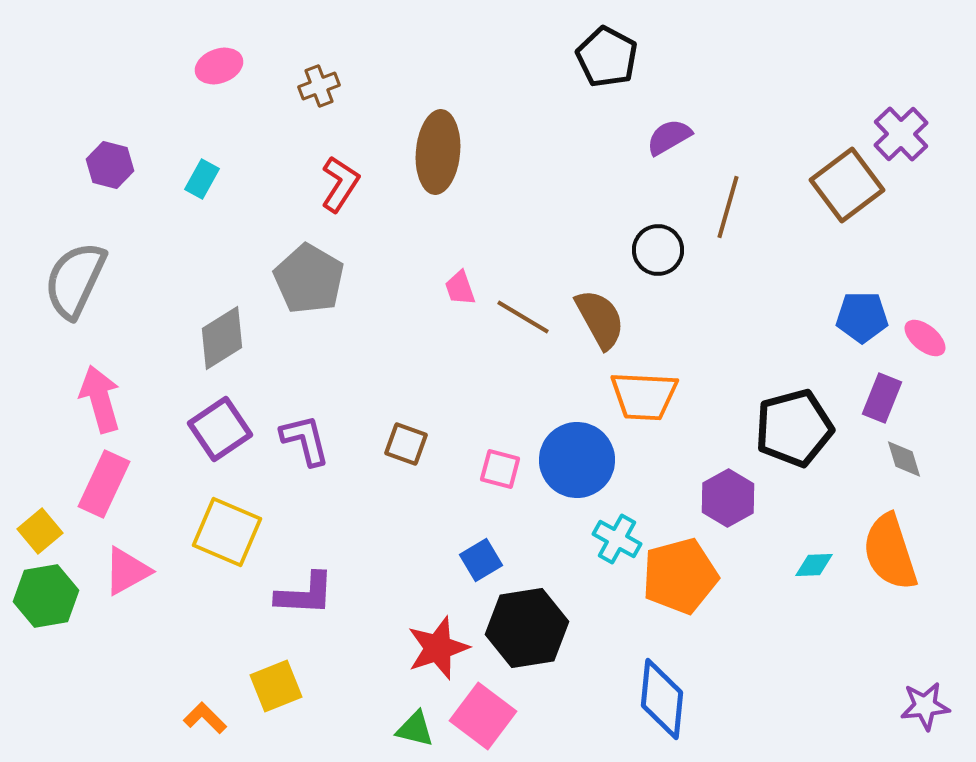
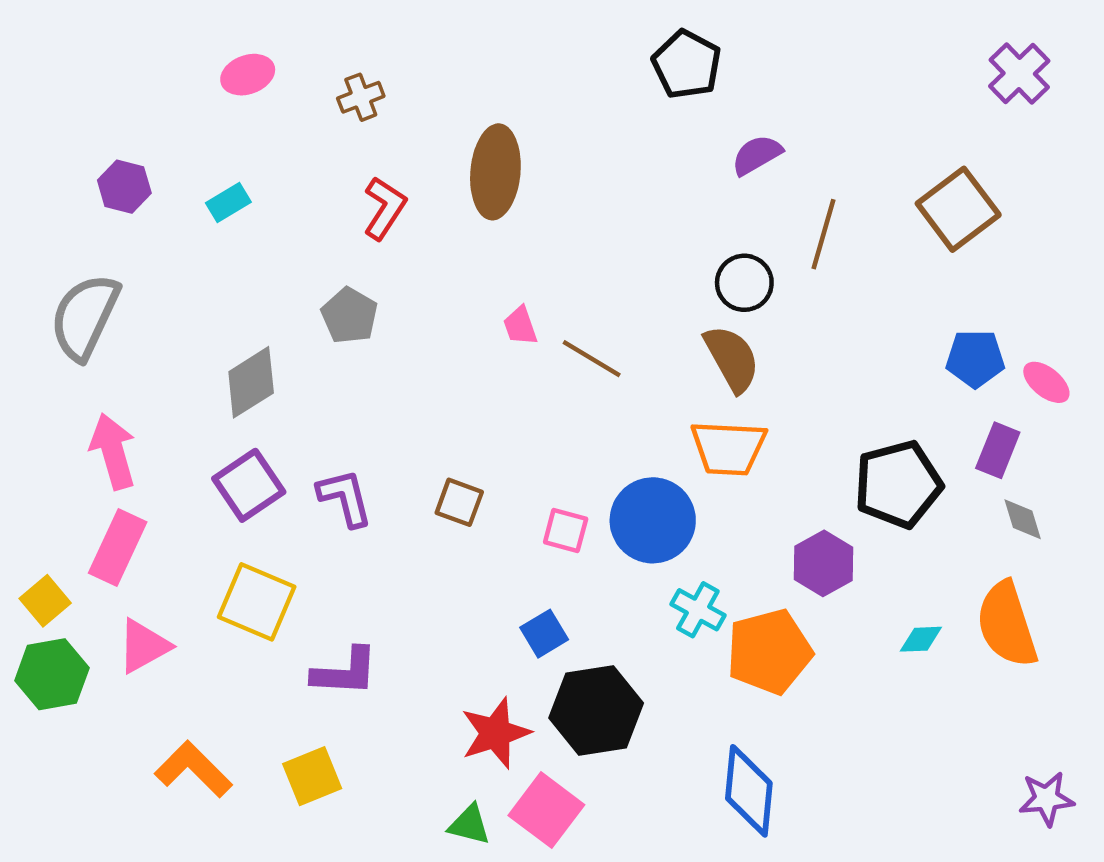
purple cross: (901, 134) -> (1019, 73), moved
cyan rectangle: (202, 179) -> (228, 202), turned 30
gray pentagon: (309, 279) -> (349, 316), size x0.7
brown semicircle: (600, 319) -> (732, 359), moved
orange L-shape: (205, 718) -> (193, 769), moved, size x1.6

